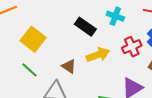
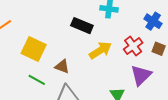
red cross: (132, 47) -> (133, 46), moved
brown triangle: (69, 66) -> (62, 66), moved

